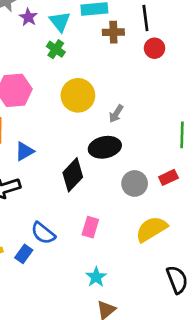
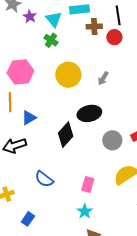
red circle: (154, 48) -> (114, 37), moved
gray arrow: (116, 114) -> (103, 78), moved
pink rectangle: (90, 227) -> (88, 185), moved
blue rectangle: (24, 254) -> (28, 219), moved

